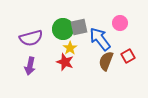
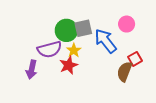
purple semicircle: (31, 38) -> (49, 49), moved
brown semicircle: (106, 61) -> (124, 72), moved
red star: (65, 62) -> (68, 65), turned 30

